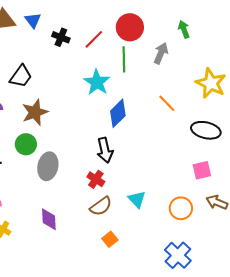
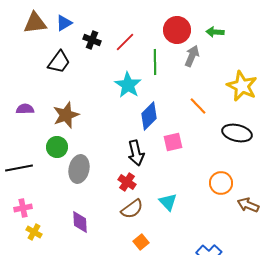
blue triangle: (33, 20) -> (64, 23), turned 36
red circle: (130, 27) -> (177, 30), moved
green arrow: (184, 29) -> (215, 32), turned -66
black trapezoid: (21, 76) -> (59, 62), moved
pink square: (202, 170) -> (173, 142), moved
orange circle: (181, 208) -> (221, 183), moved

